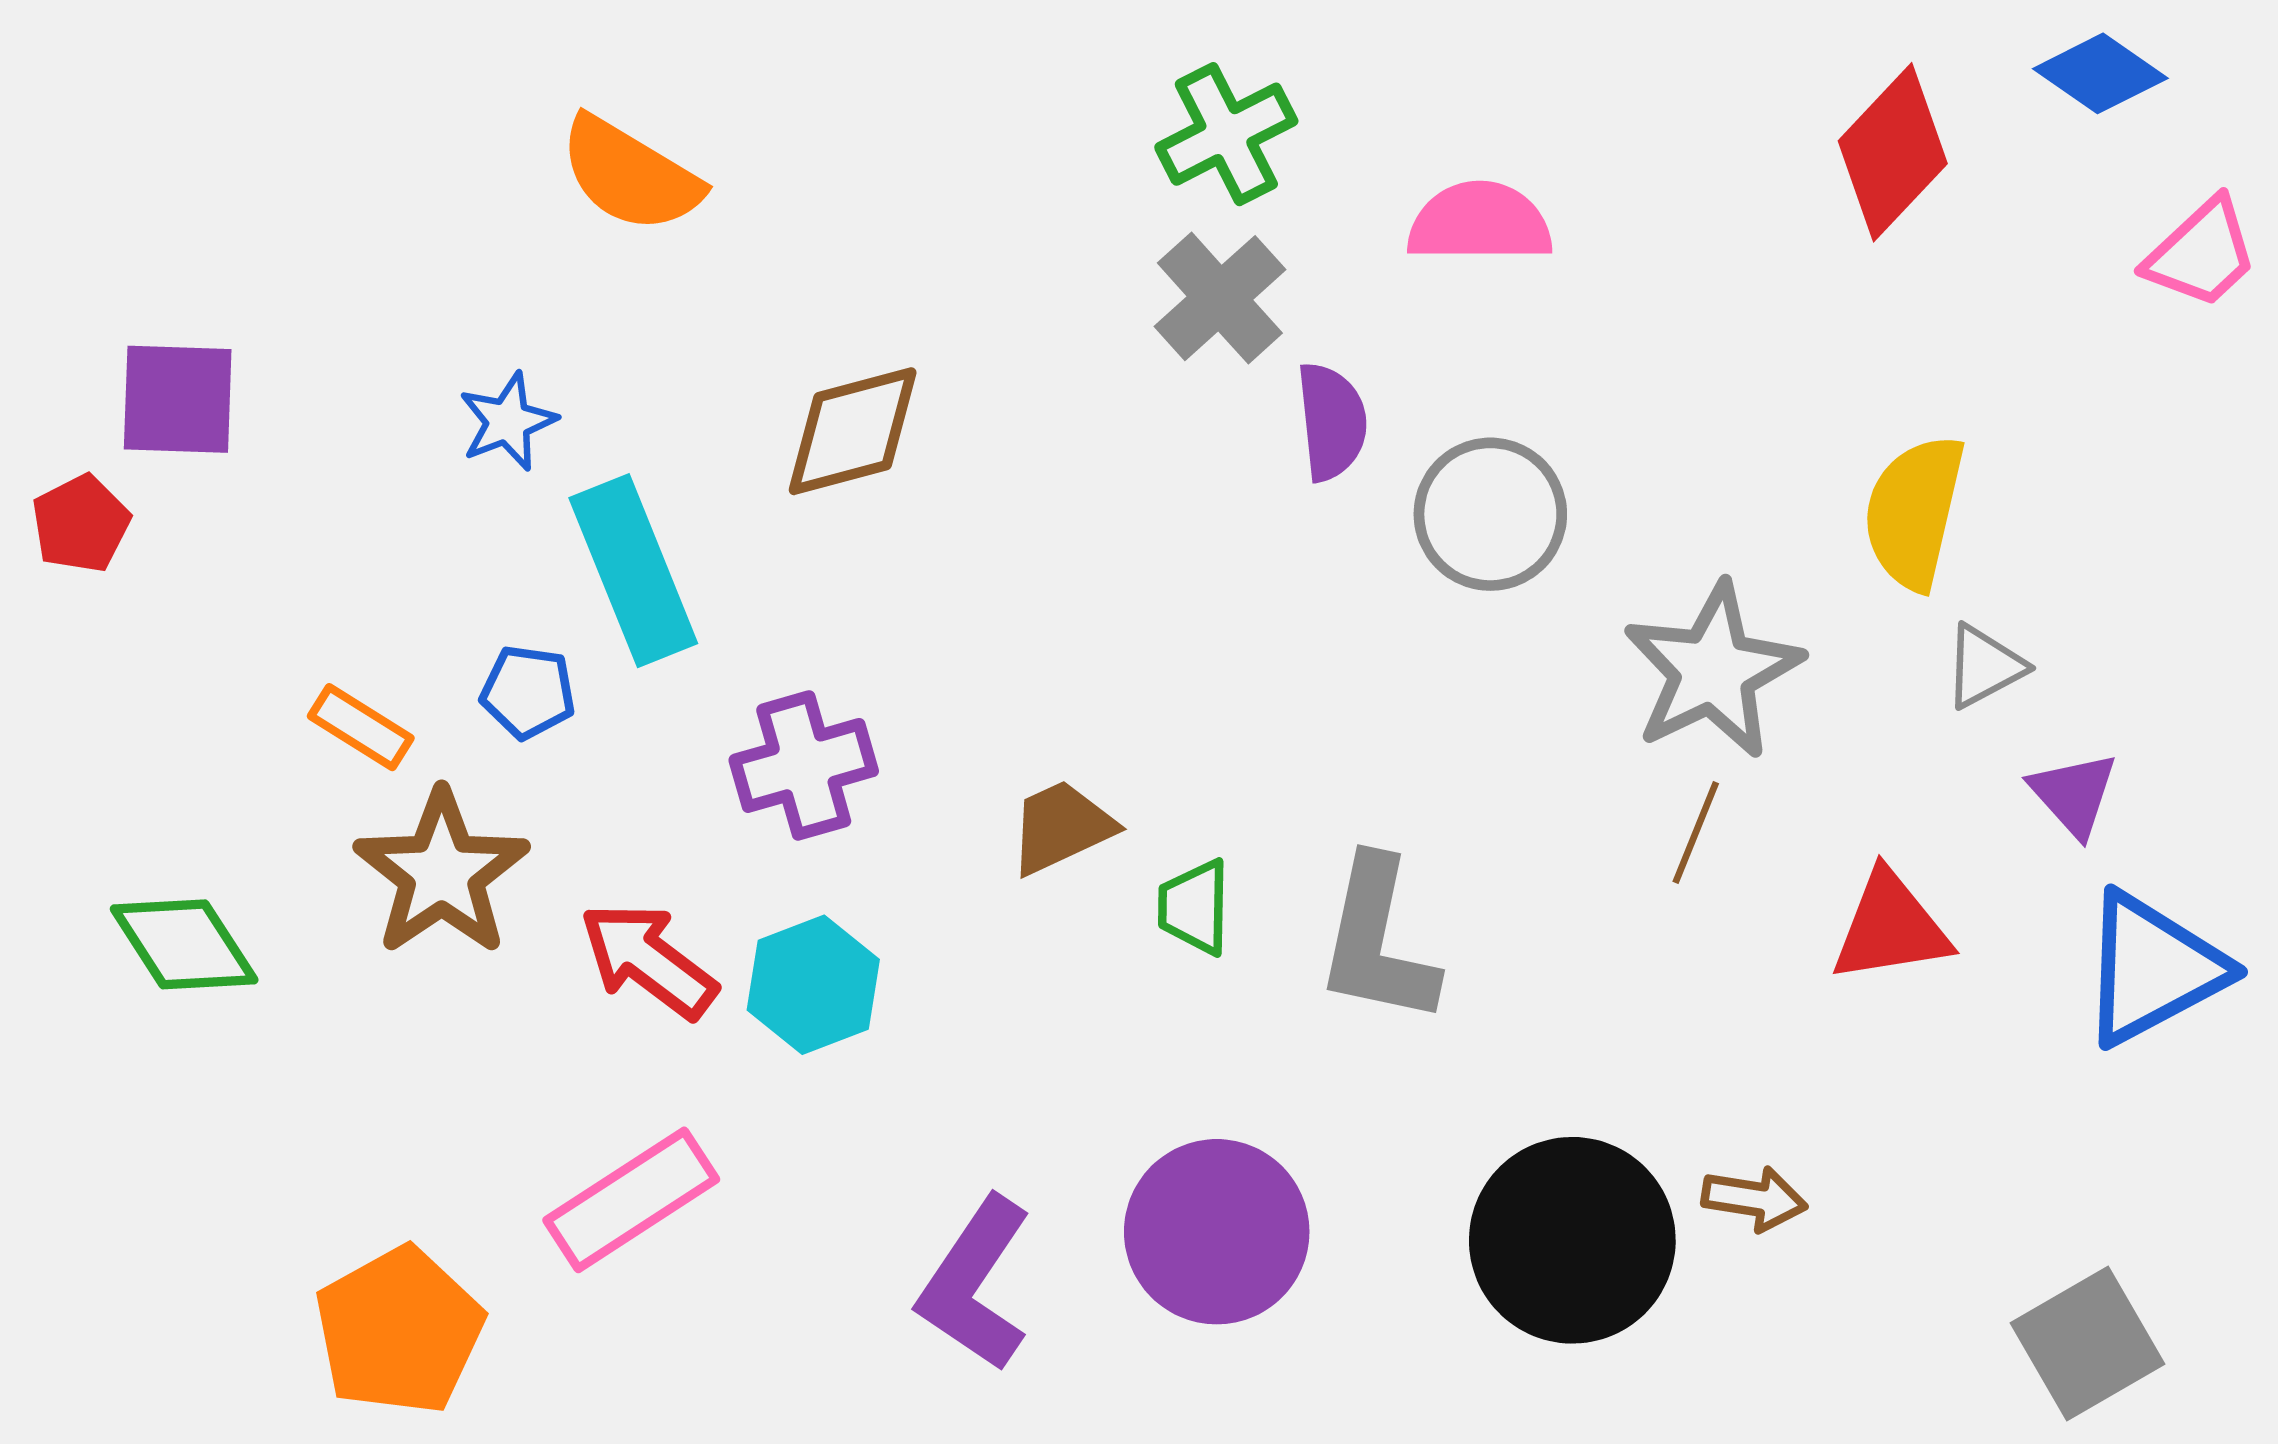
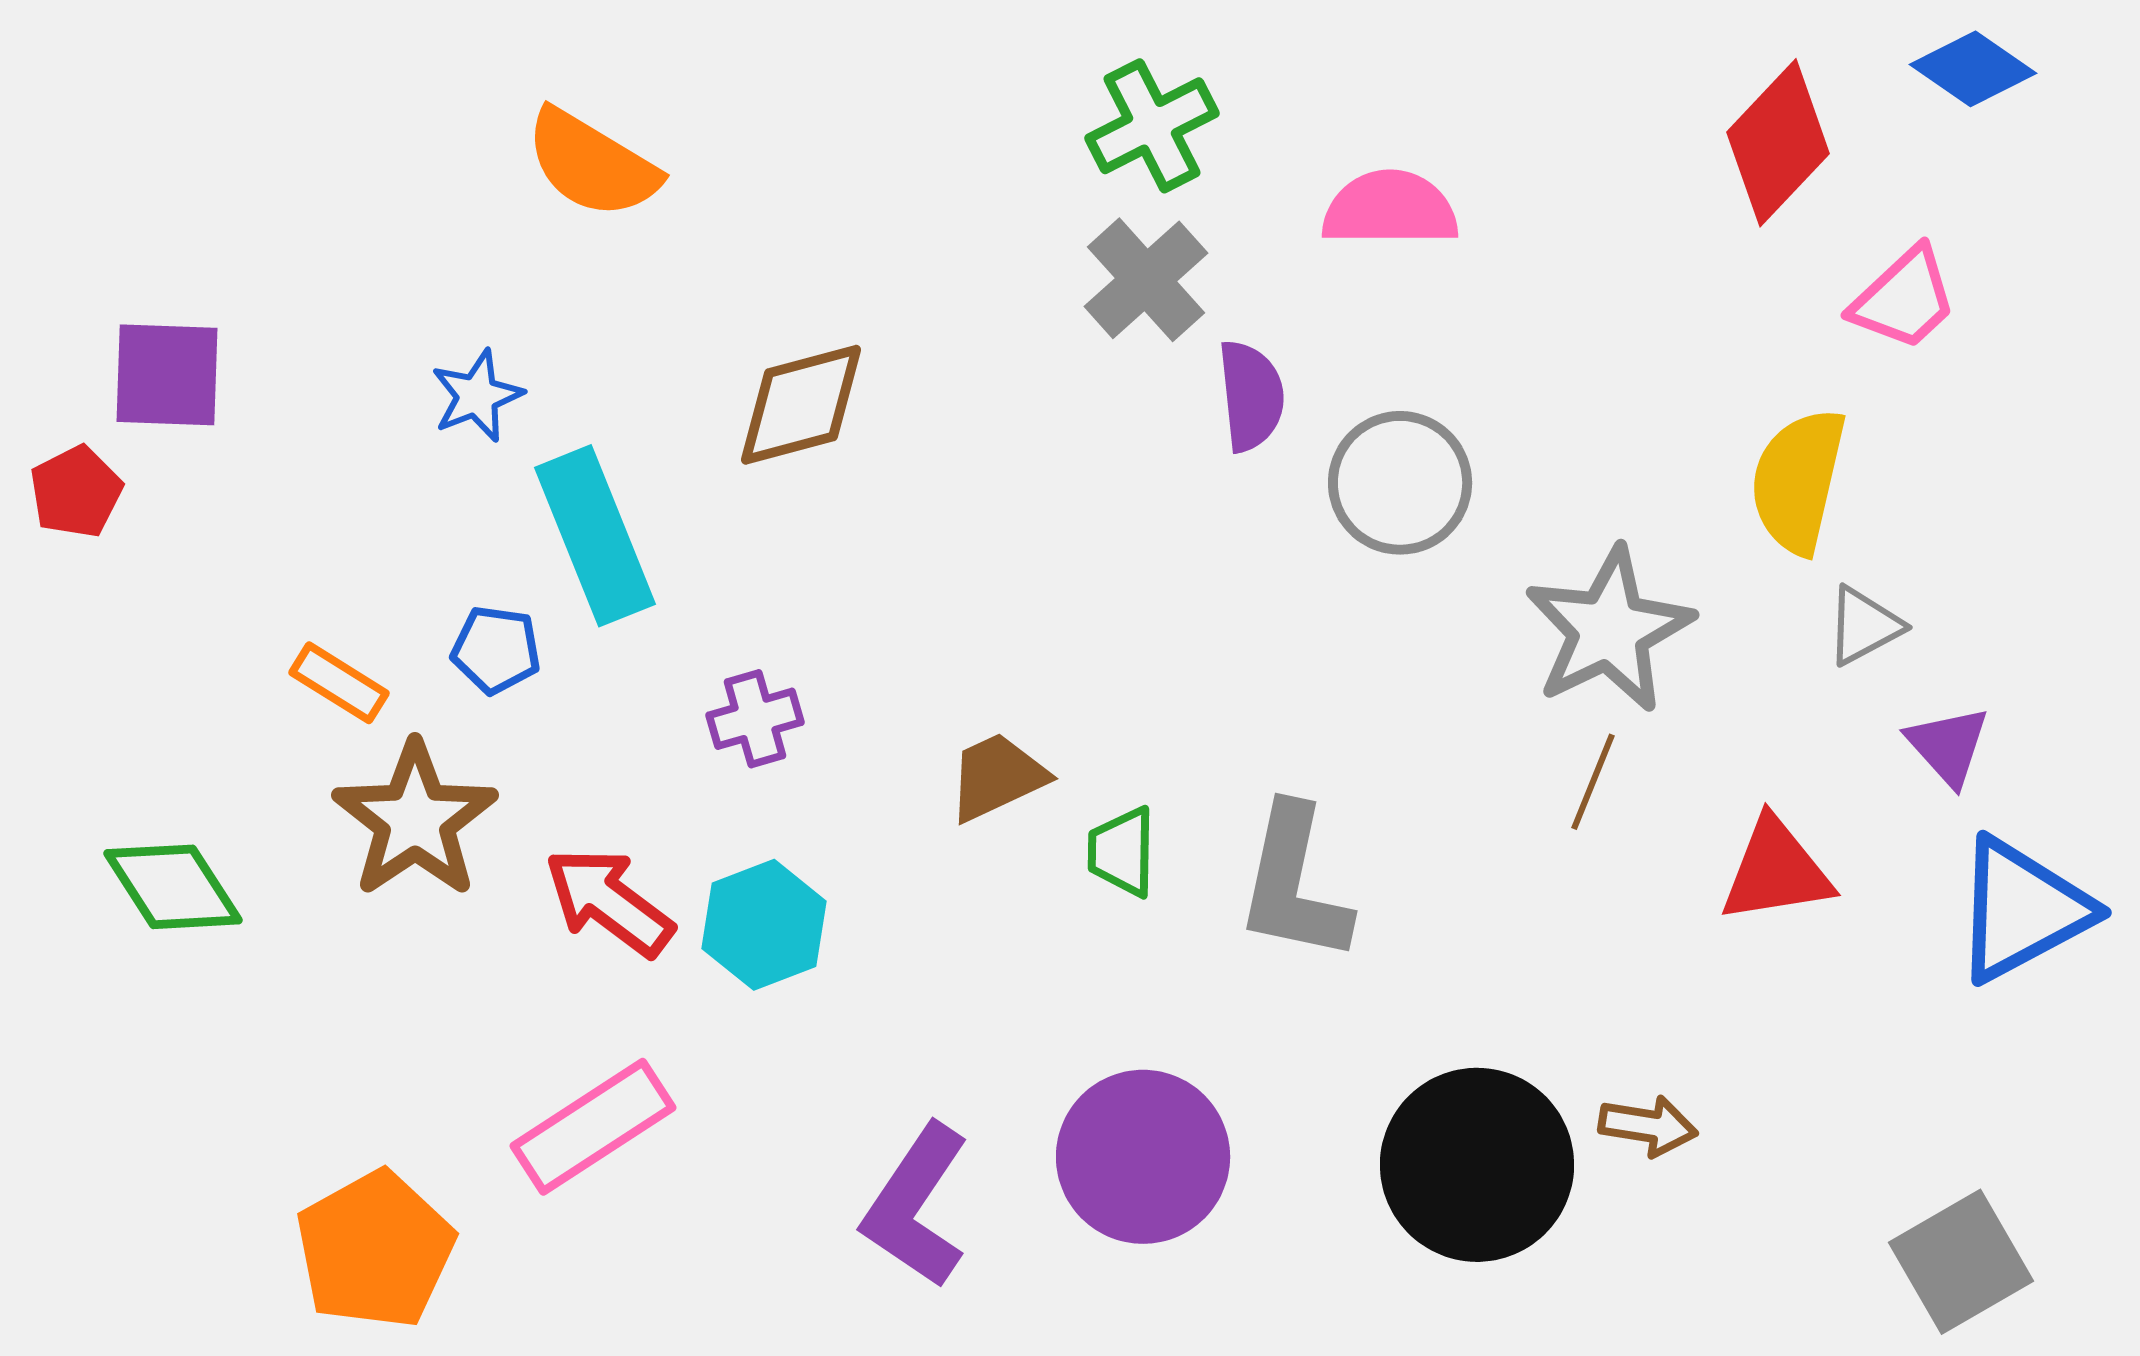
pink trapezoid: (2201, 253) -> (1904, 299), moved
purple cross: (804, 765) -> (755, 719), size x0.7

